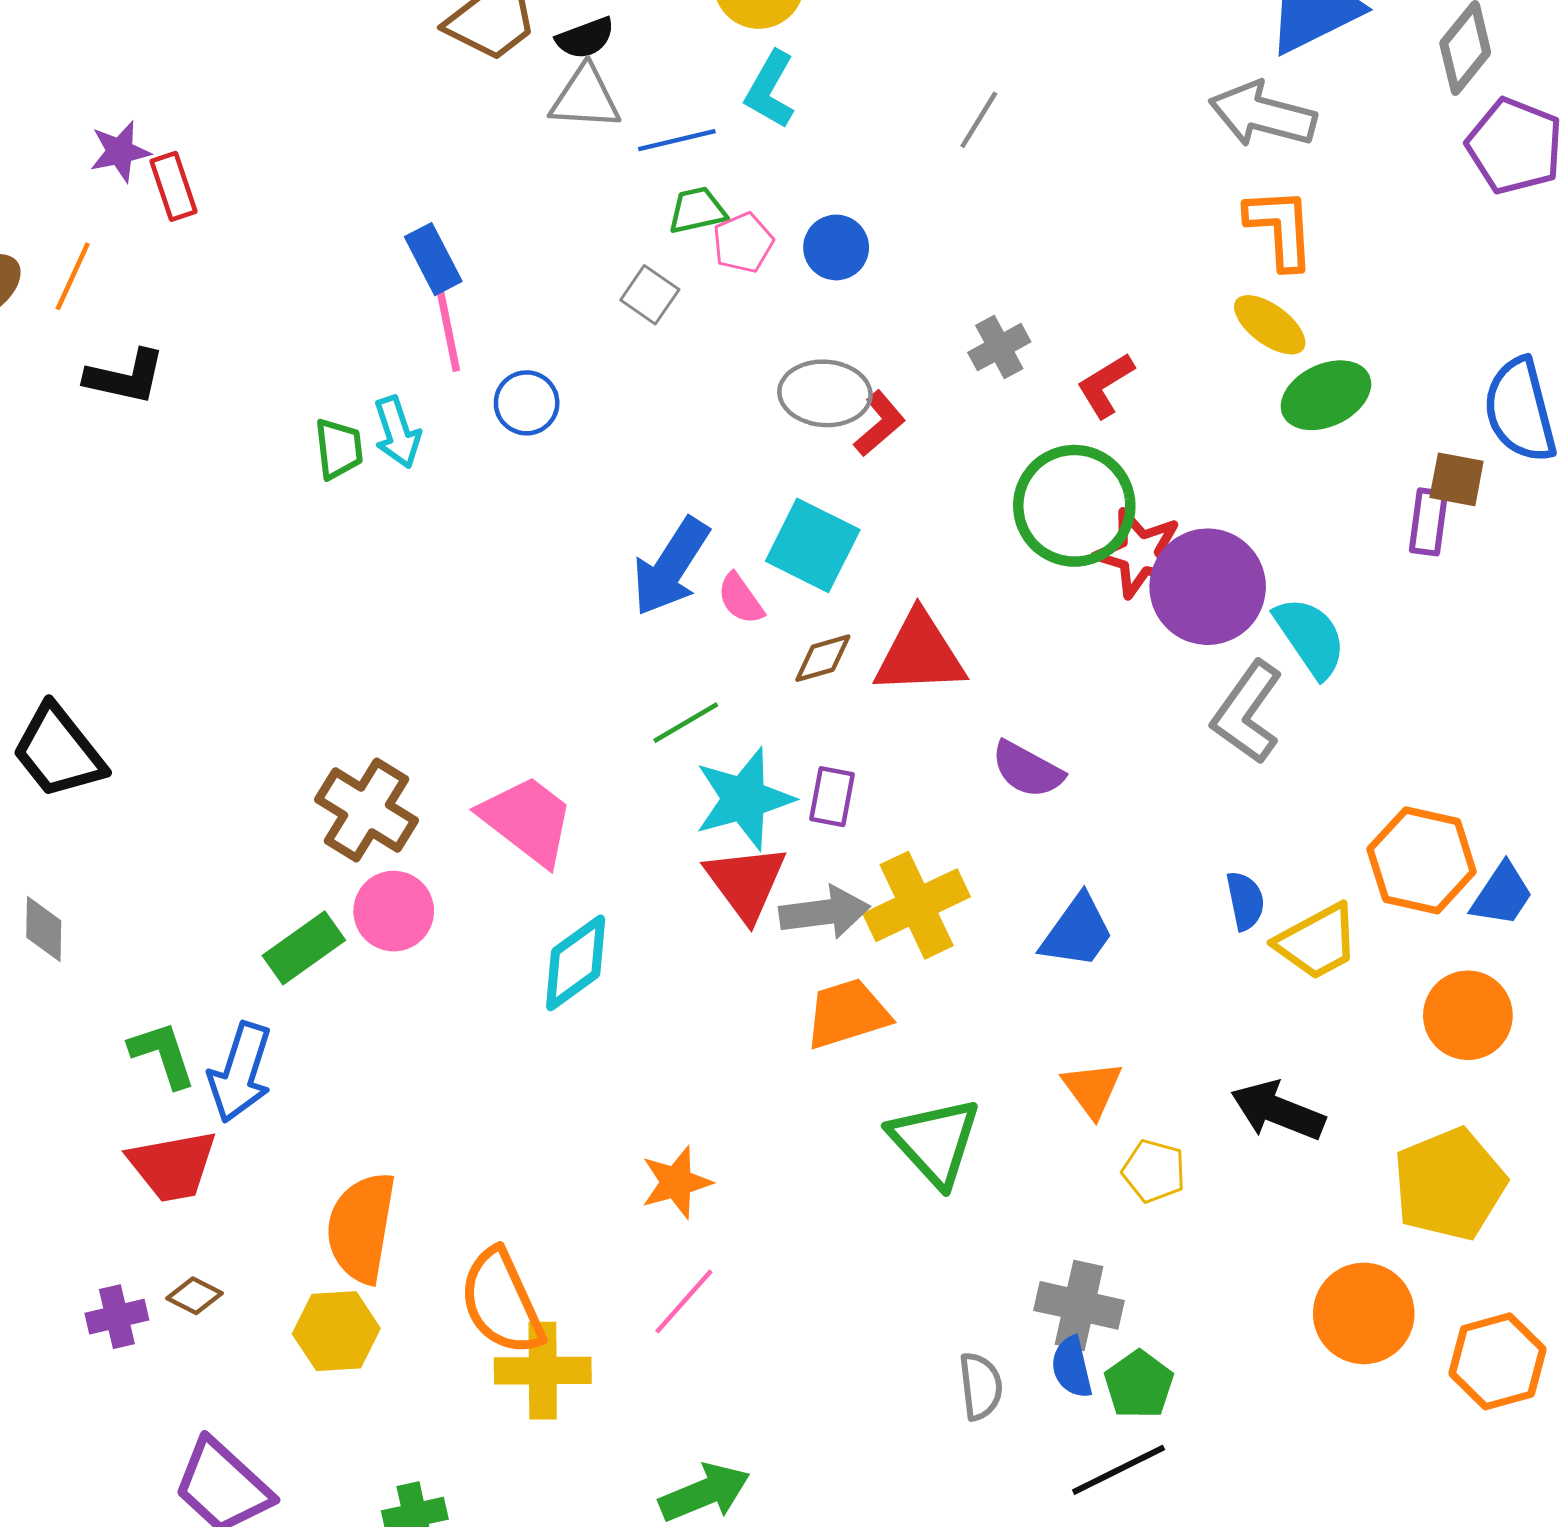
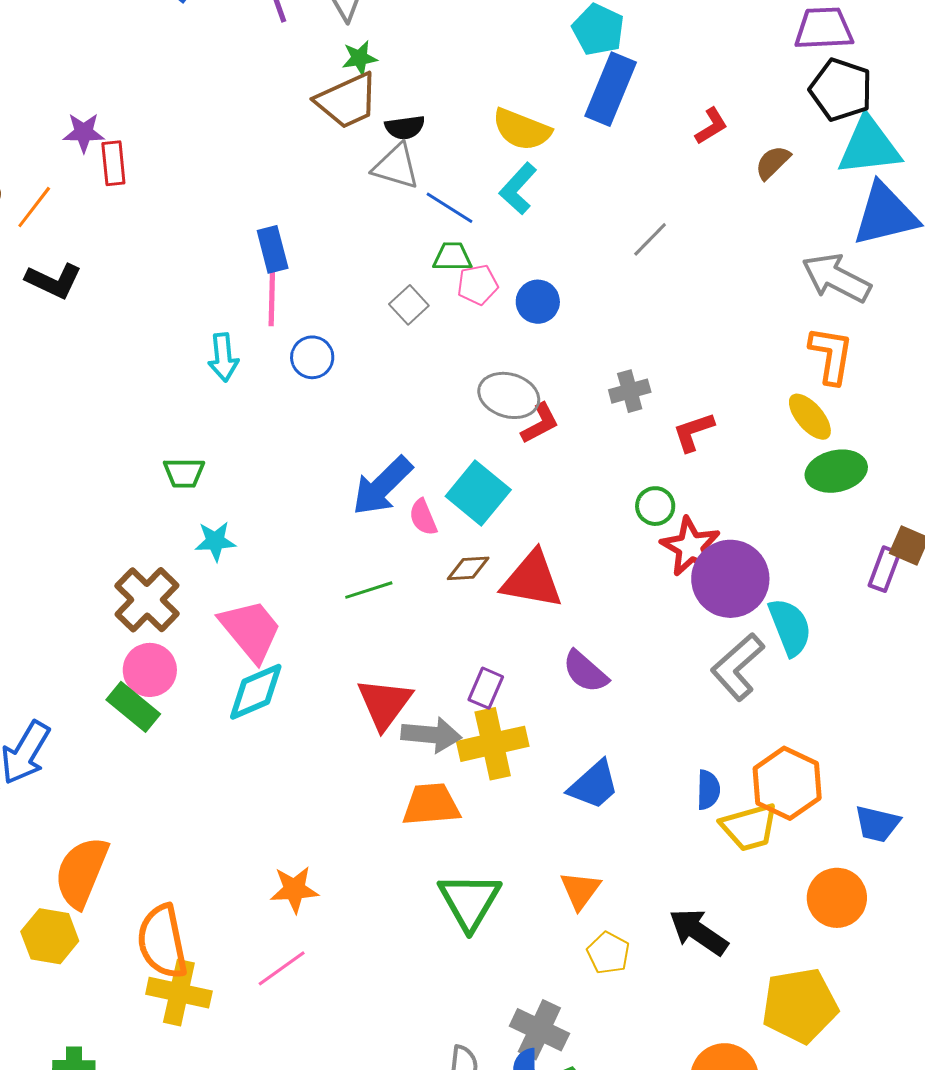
blue line: (677, 140) -> (450, 208), turned 33
green trapezoid: (339, 449) -> (184, 473), moved, turned 84
green circle: (1074, 506) -> (655, 506), size x0.5
purple rectangle: (832, 797) -> (486, 688), moved
cyan star: (744, 799) -> (215, 541), moved, size x0.6
orange hexagon: (1422, 860) -> (787, 783), moved
blue trapezoid: (1502, 895) -> (877, 824), turned 57
green rectangle: (304, 948) -> (133, 707), moved, turned 62
cyan diamond: (576, 963) -> (256, 692), moved

